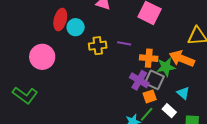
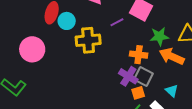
purple line: (124, 43) -> (117, 22), moved, turned -40
yellow cross: (98, 46) -> (88, 40), size x1.4
green star: (166, 67) -> (159, 36), moved

